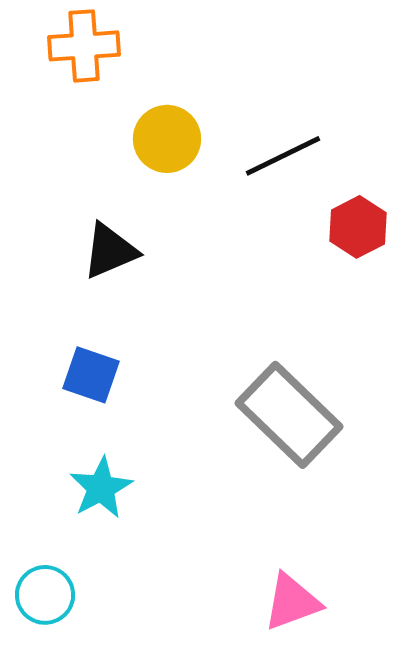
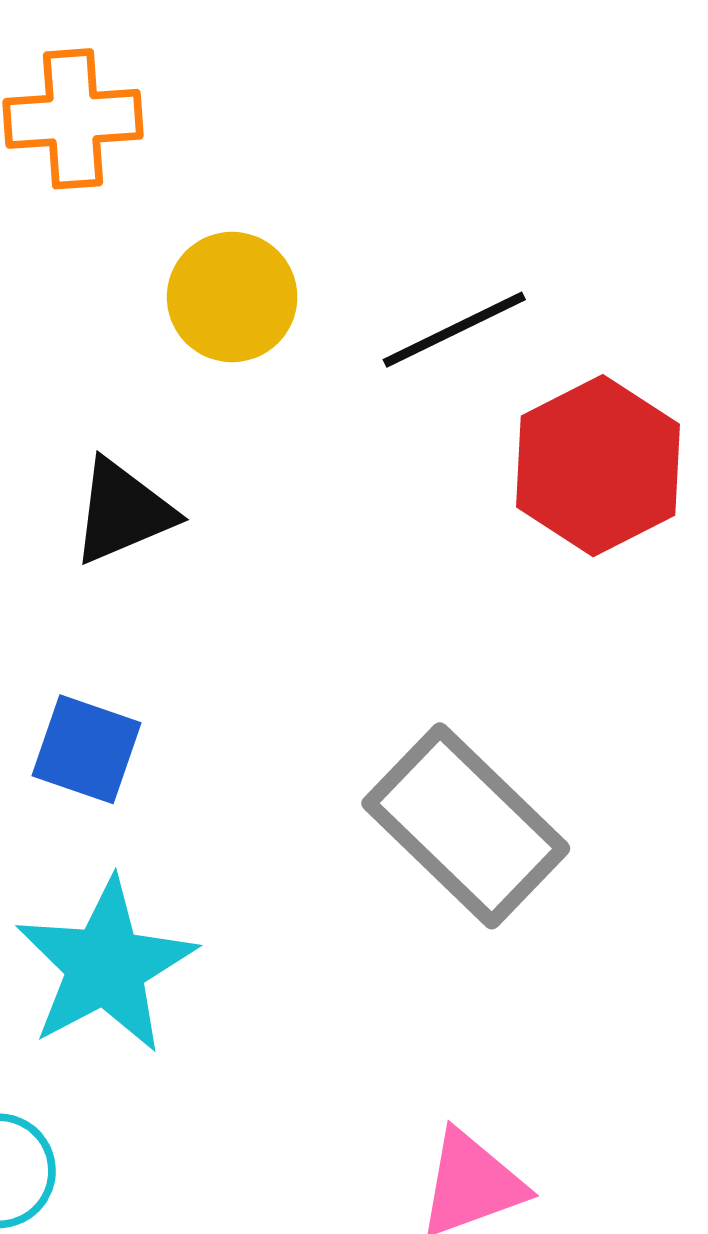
red hexagon: (358, 227) -> (598, 466), size x1.5
cyan star: (101, 488) -> (106, 966), size x1.5

